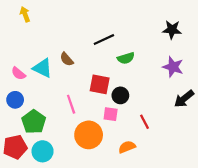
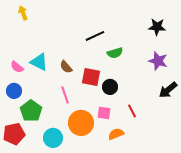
brown semicircle: (67, 59) -> (66, 67), moved
pink square: (111, 114) -> (104, 113), moved
cyan circle: (43, 151) -> (53, 138), moved

